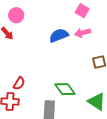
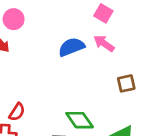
pink arrow: (83, 33) -> (104, 43), turned 49

